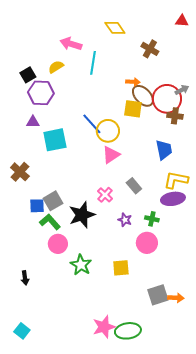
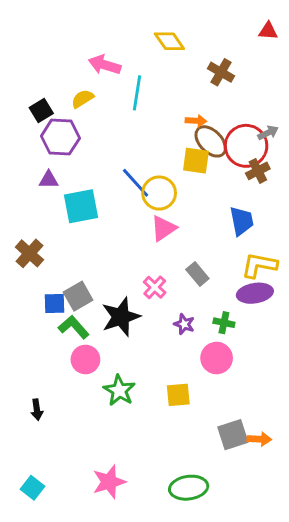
brown cross: (175, 116) -> (258, 171), turned -35
pink star: (104, 327) -> (109, 482), moved

